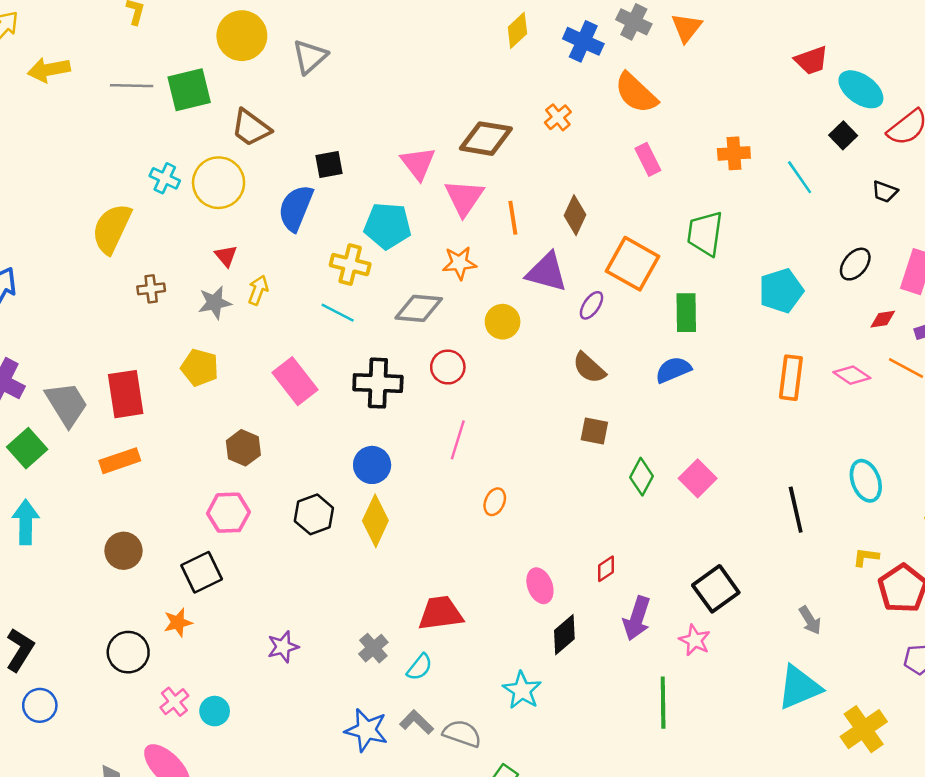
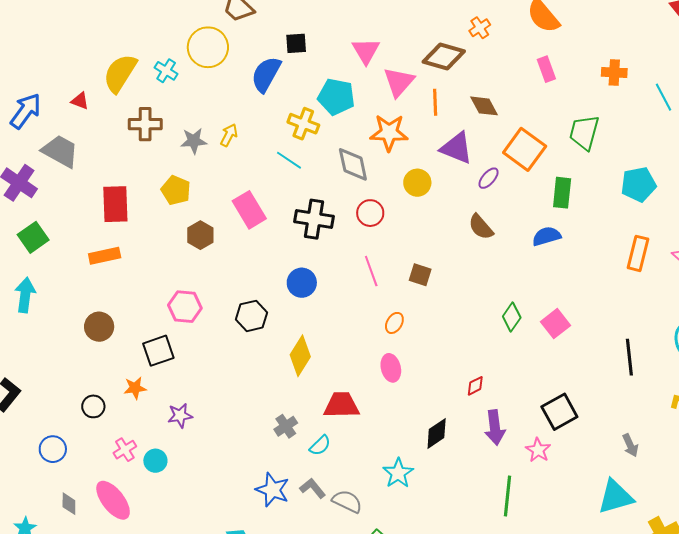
brown diamond: (486, 139) -> (444, 56), moved
cyan cross: (165, 178) -> (166, 71), moved
brown diamond: (575, 215) -> (484, 106), turned -60
red triangle: (226, 256) -> (80, 101), moved, turned -36
orange star: (459, 263) -> (389, 133), size x1.4
brown cross: (151, 289) -> (145, 124), size x1.5
gray diamond: (419, 308) -> (353, 164), turned 66
gray trapezoid: (67, 404) -> (60, 151), moved, turned -36
brown square: (594, 431) -> (420, 275), moved
pink line: (458, 440) -> (371, 271), turned -44
brown hexagon: (243, 448) -> (200, 235), moved
yellow diamond: (375, 521) -> (300, 356), moved
pink ellipse: (540, 586) -> (391, 368), moved
purple arrow: (637, 618) -> (495, 428), turned -32
purple star: (283, 647) -> (180, 416), moved
black circle: (128, 652) -> (93, 406), size x0.7
blue circle: (40, 705) -> (53, 449), moved

